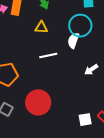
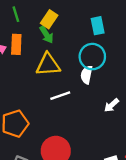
yellow triangle: (41, 27) -> (48, 65), size x1.6

